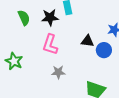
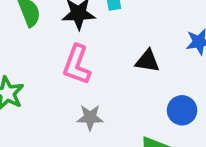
blue circle: (104, 50) -> (182, 110), moved

